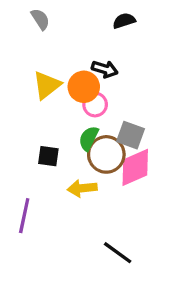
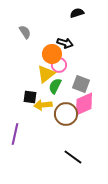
gray semicircle: (40, 19) -> (25, 32), moved
yellow triangle: (47, 85) -> (46, 74), moved
brown circle: (106, 154) -> (66, 114), moved
yellow arrow: (82, 188) -> (43, 105), moved

